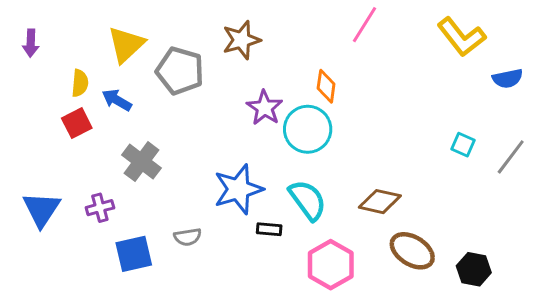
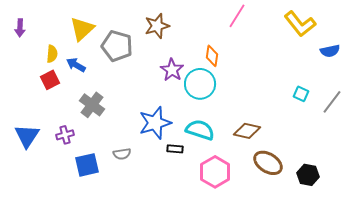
cyan semicircle: (308, 200) -> (200, 130), turned -36

